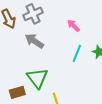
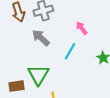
cyan line: (77, 53) -> (70, 51), moved

